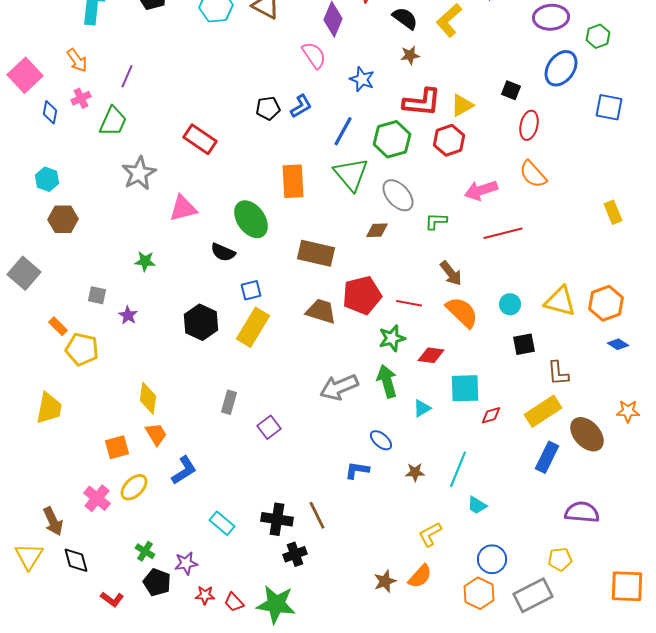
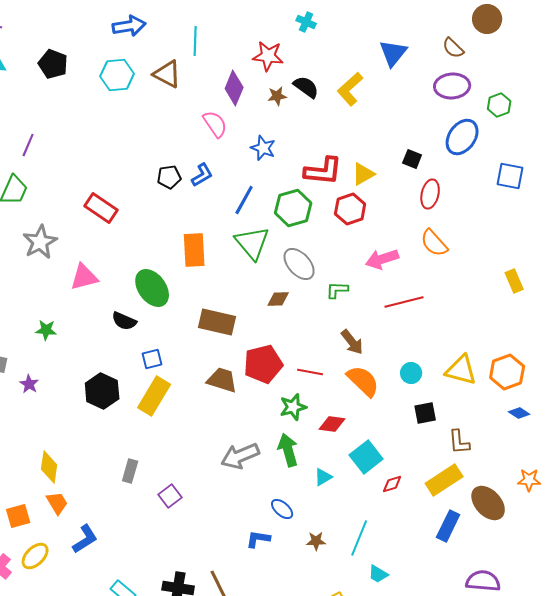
brown star: (410, 55) -> (277, 96), moved
cyan square: (465, 388) -> (366, 457), turned -36

